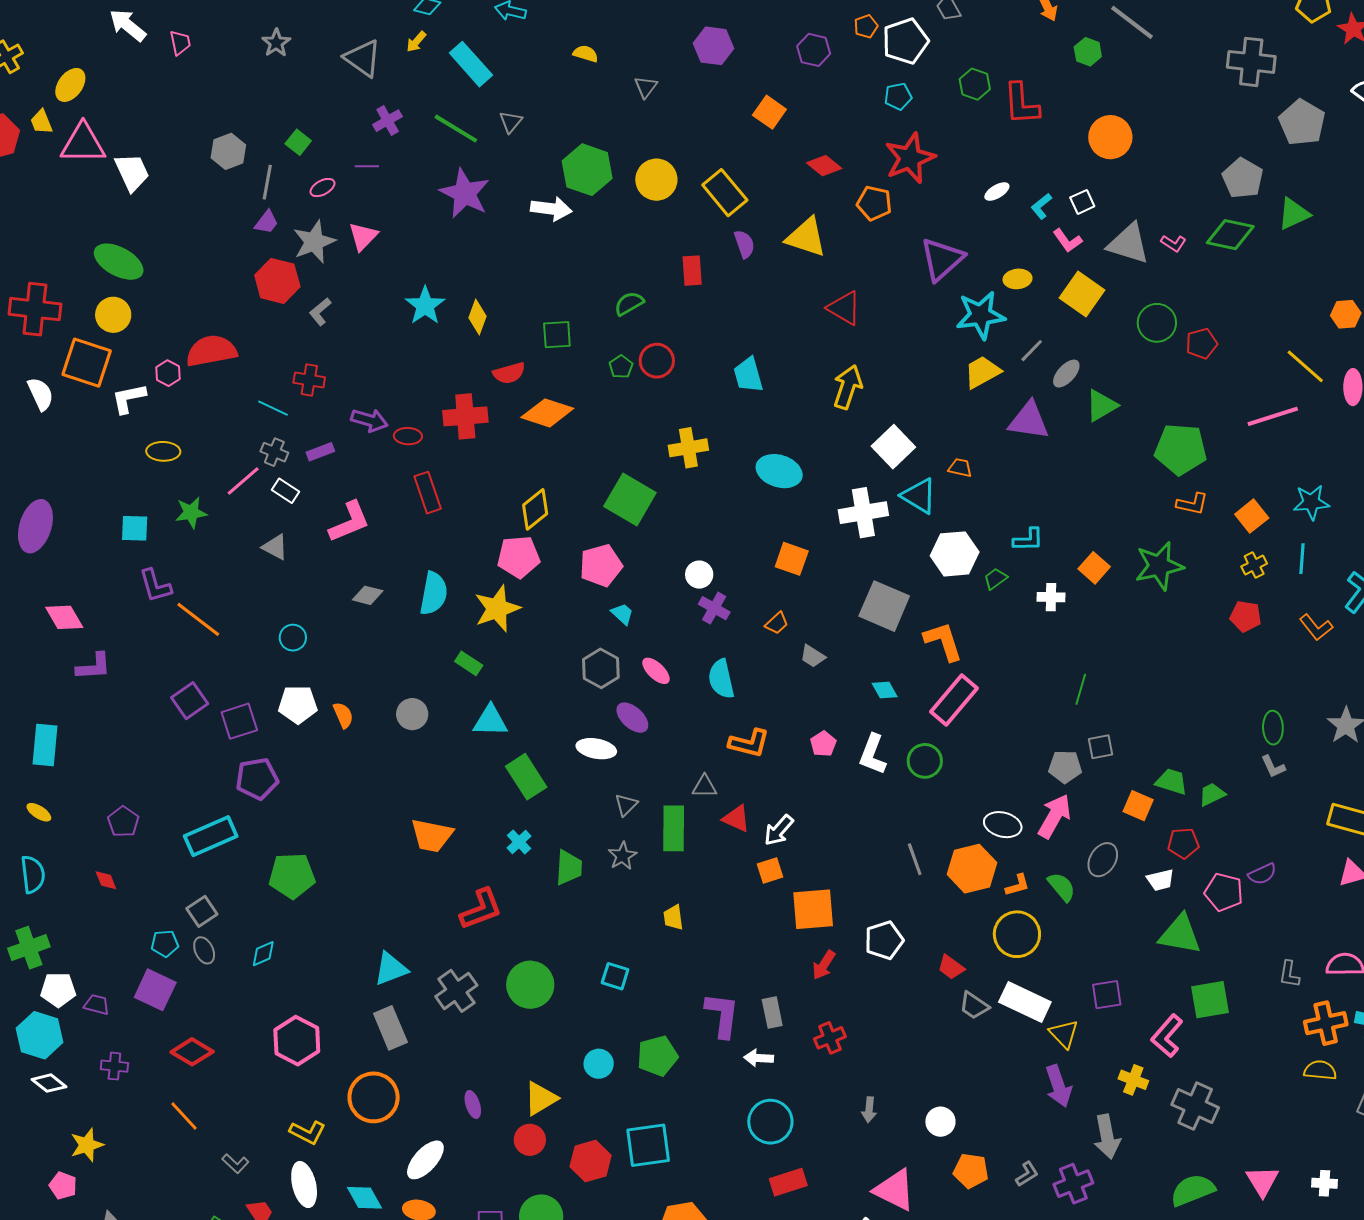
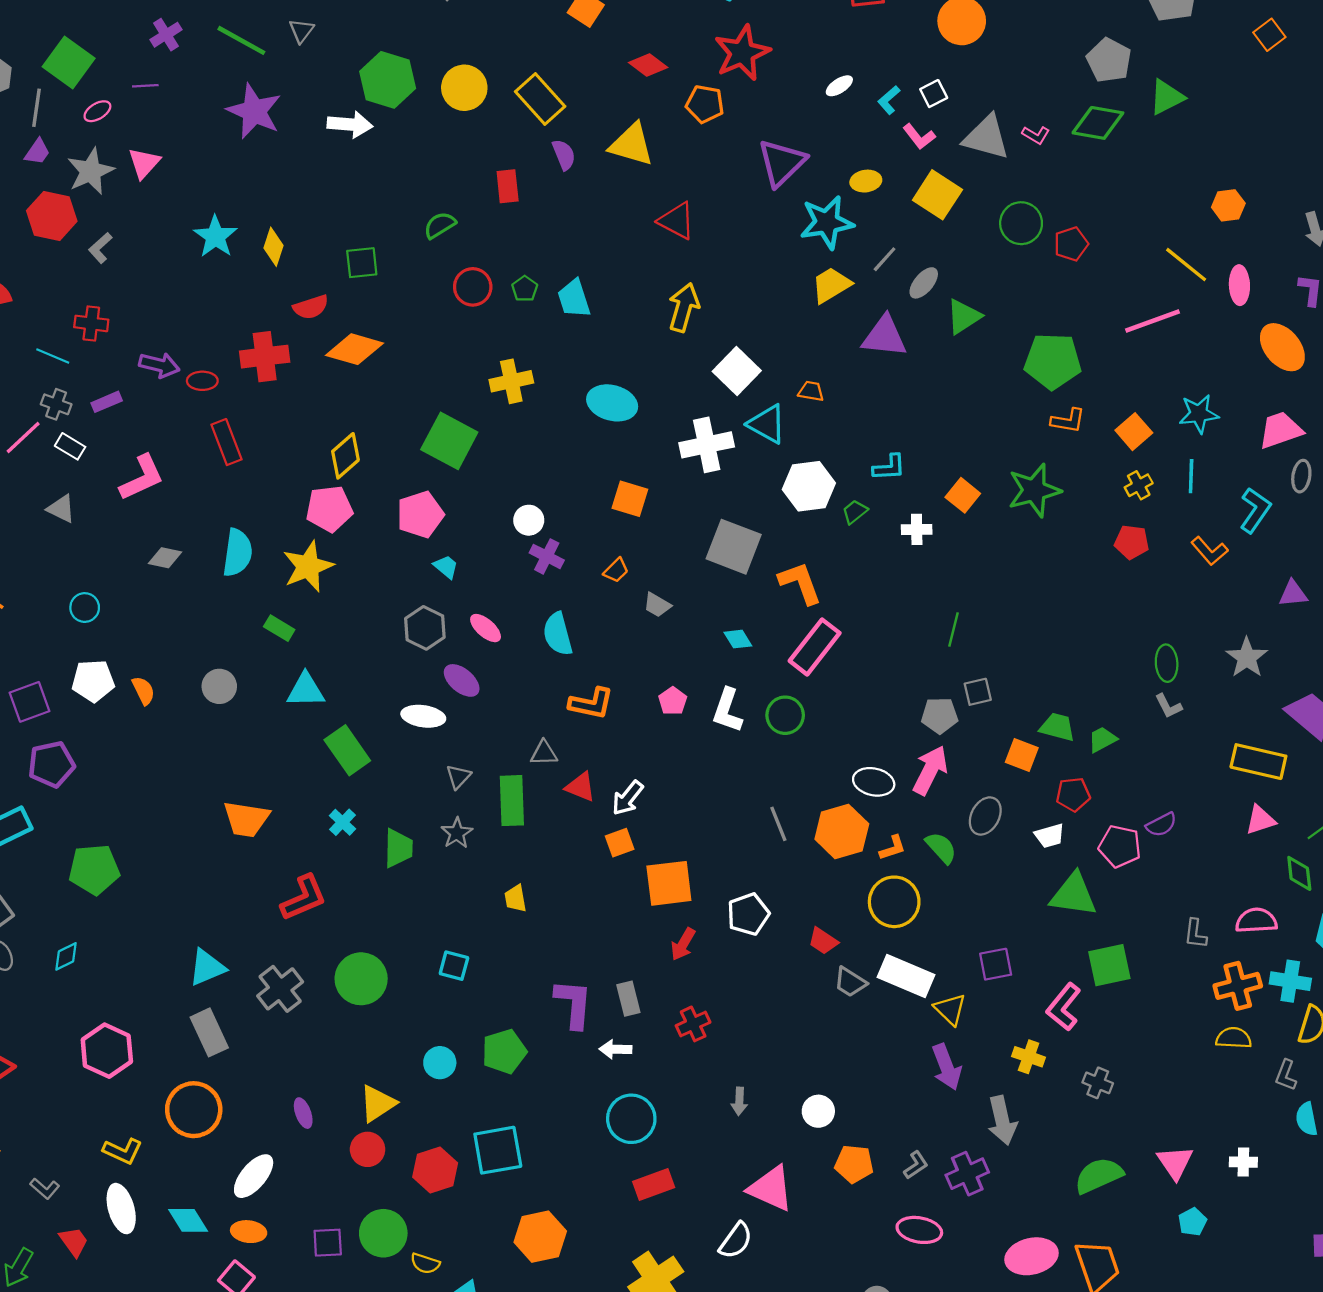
green square: (298, 142) -> (69, 62), size x1.8
green pentagon: (621, 367) -> (525, 289), moved
gray cross: (1195, 1106) -> (1098, 1083), size x0.6

